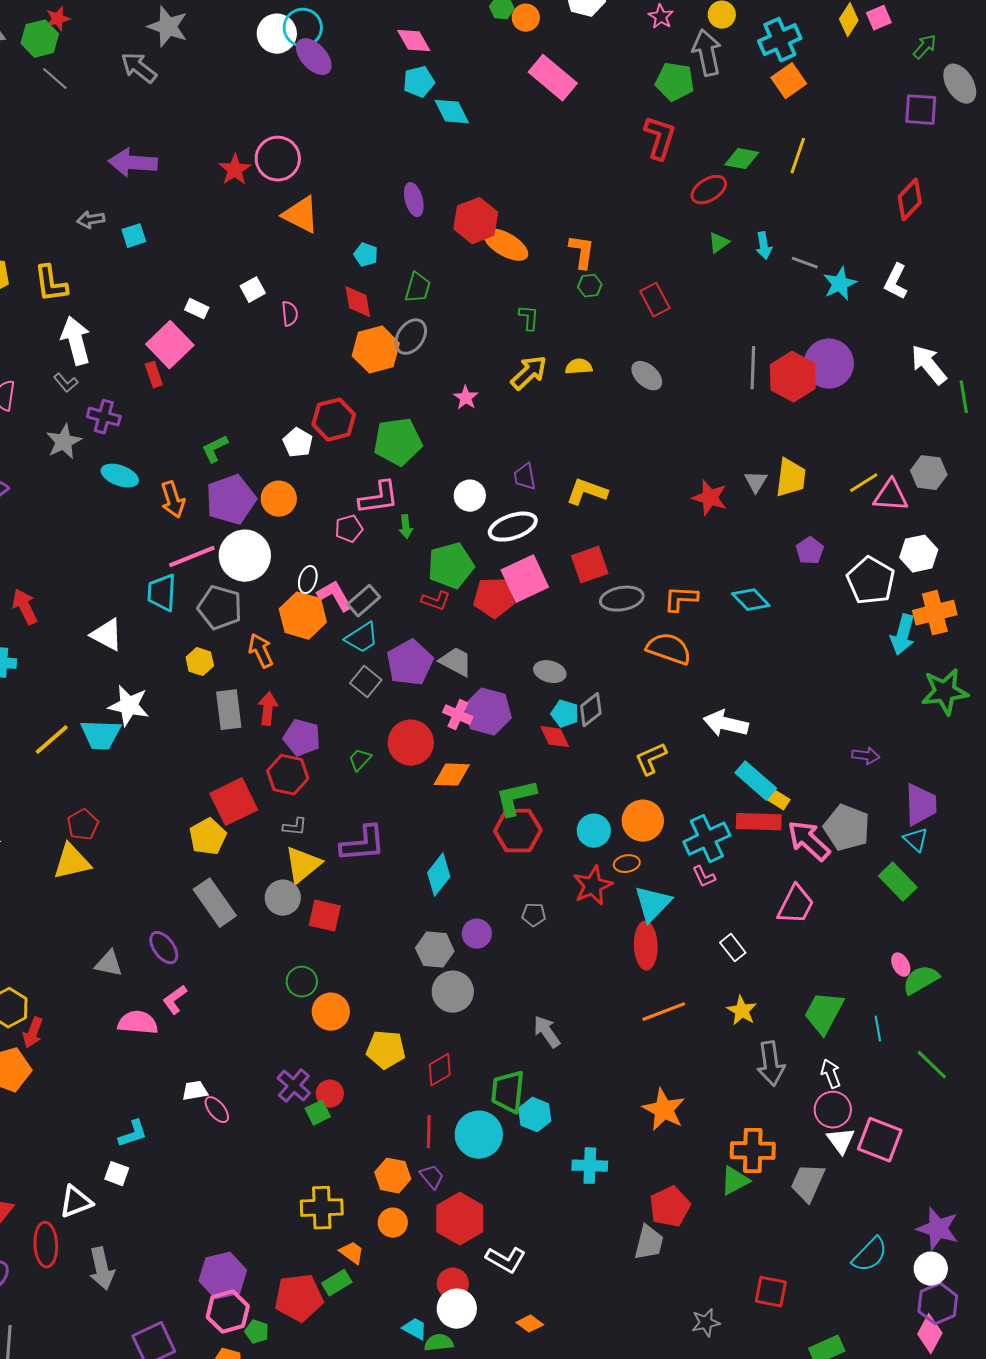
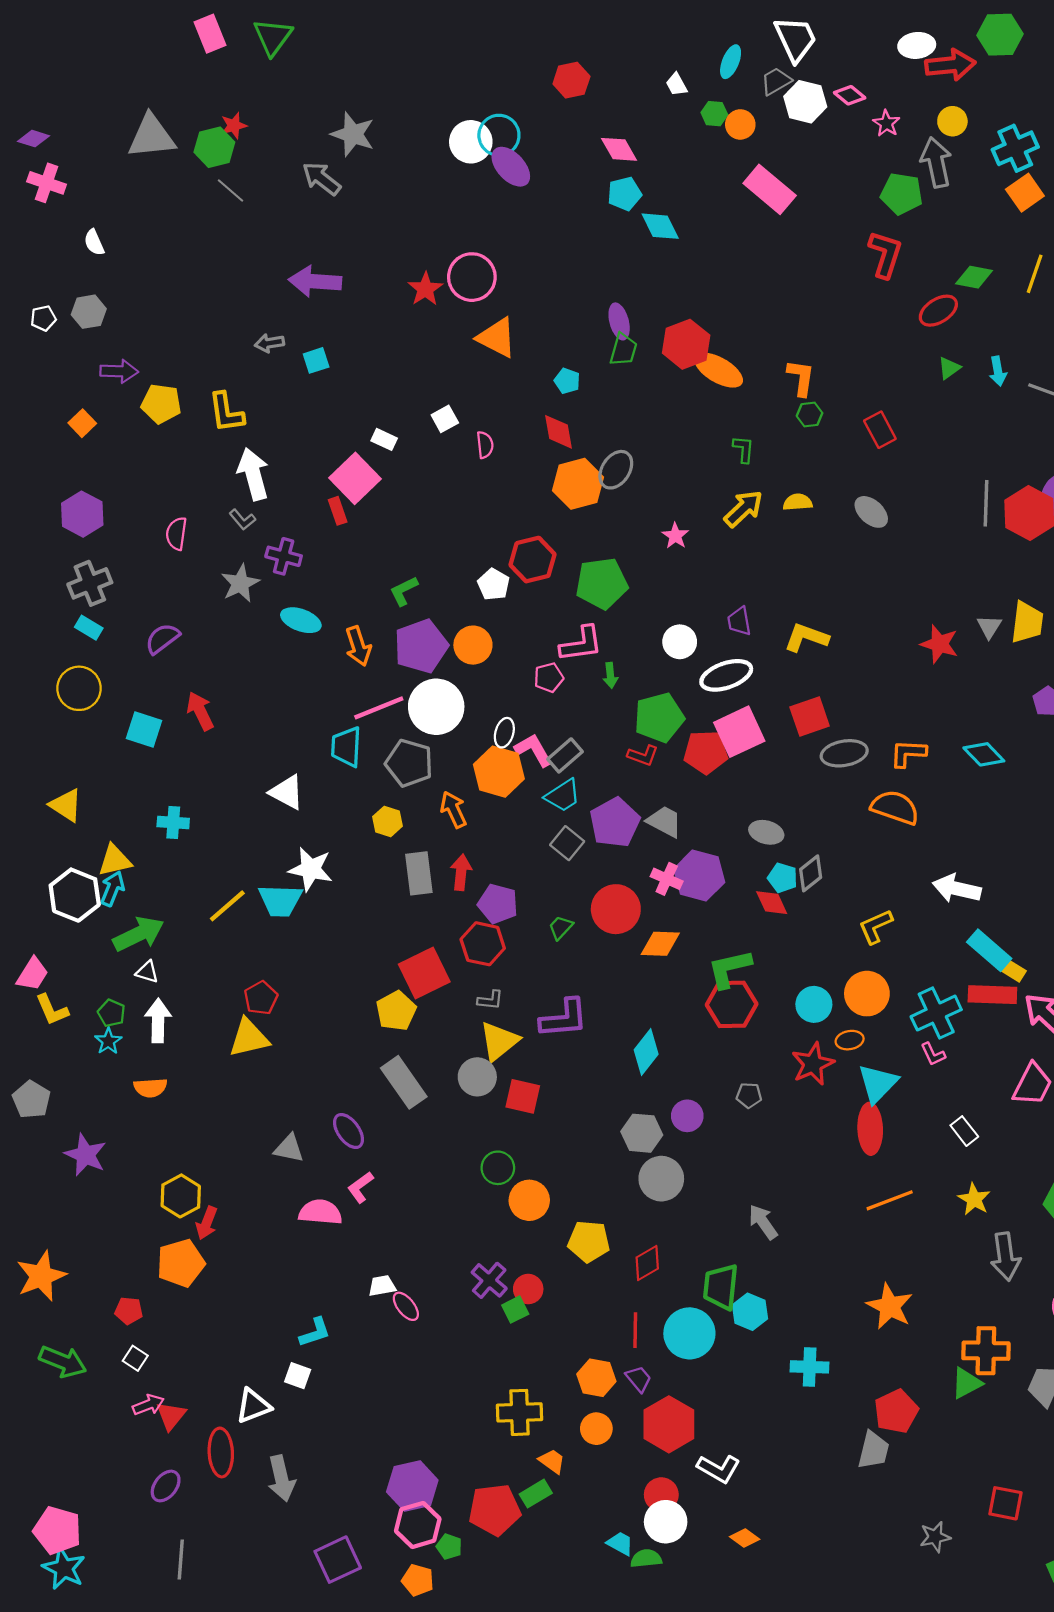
green trapezoid: (418, 288) -> (623, 350), moved
red arrow: (25, 607) -> (200, 711), moved

